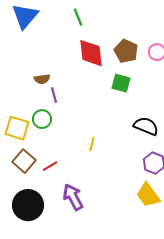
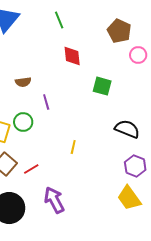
brown pentagon: (126, 51) -> (119, 31), moved
red diamond: (91, 53) -> (72, 56), size x0.7
purple line: (54, 95) -> (46, 102), moved

